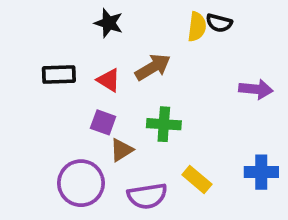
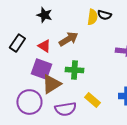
black rectangle: (59, 75) -> (17, 43), turned -54
purple square: (103, 122) -> (41, 69), size x1.5
brown triangle: (121, 150) -> (51, 84), size x1.5

